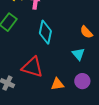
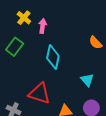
orange semicircle: (86, 32) -> (96, 43), moved

